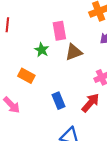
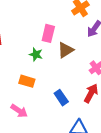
pink rectangle: (59, 31) -> (48, 33), turned 36

